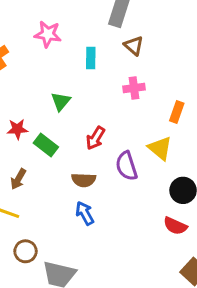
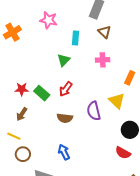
green triangle: (61, 101) -> (64, 60), moved
red star: (17, 129) -> (22, 89), moved
red arrow: (95, 138) -> (66, 89), moved
blue arrow: (85, 213) -> (64, 152), moved
brown circle: (26, 251) -> (23, 154), moved

